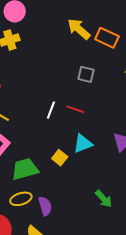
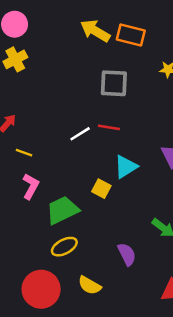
gray square: (86, 74) -> (114, 83), size x1.4
white line: (51, 110) -> (80, 134), turned 48
purple semicircle: (45, 206) -> (127, 254), moved

